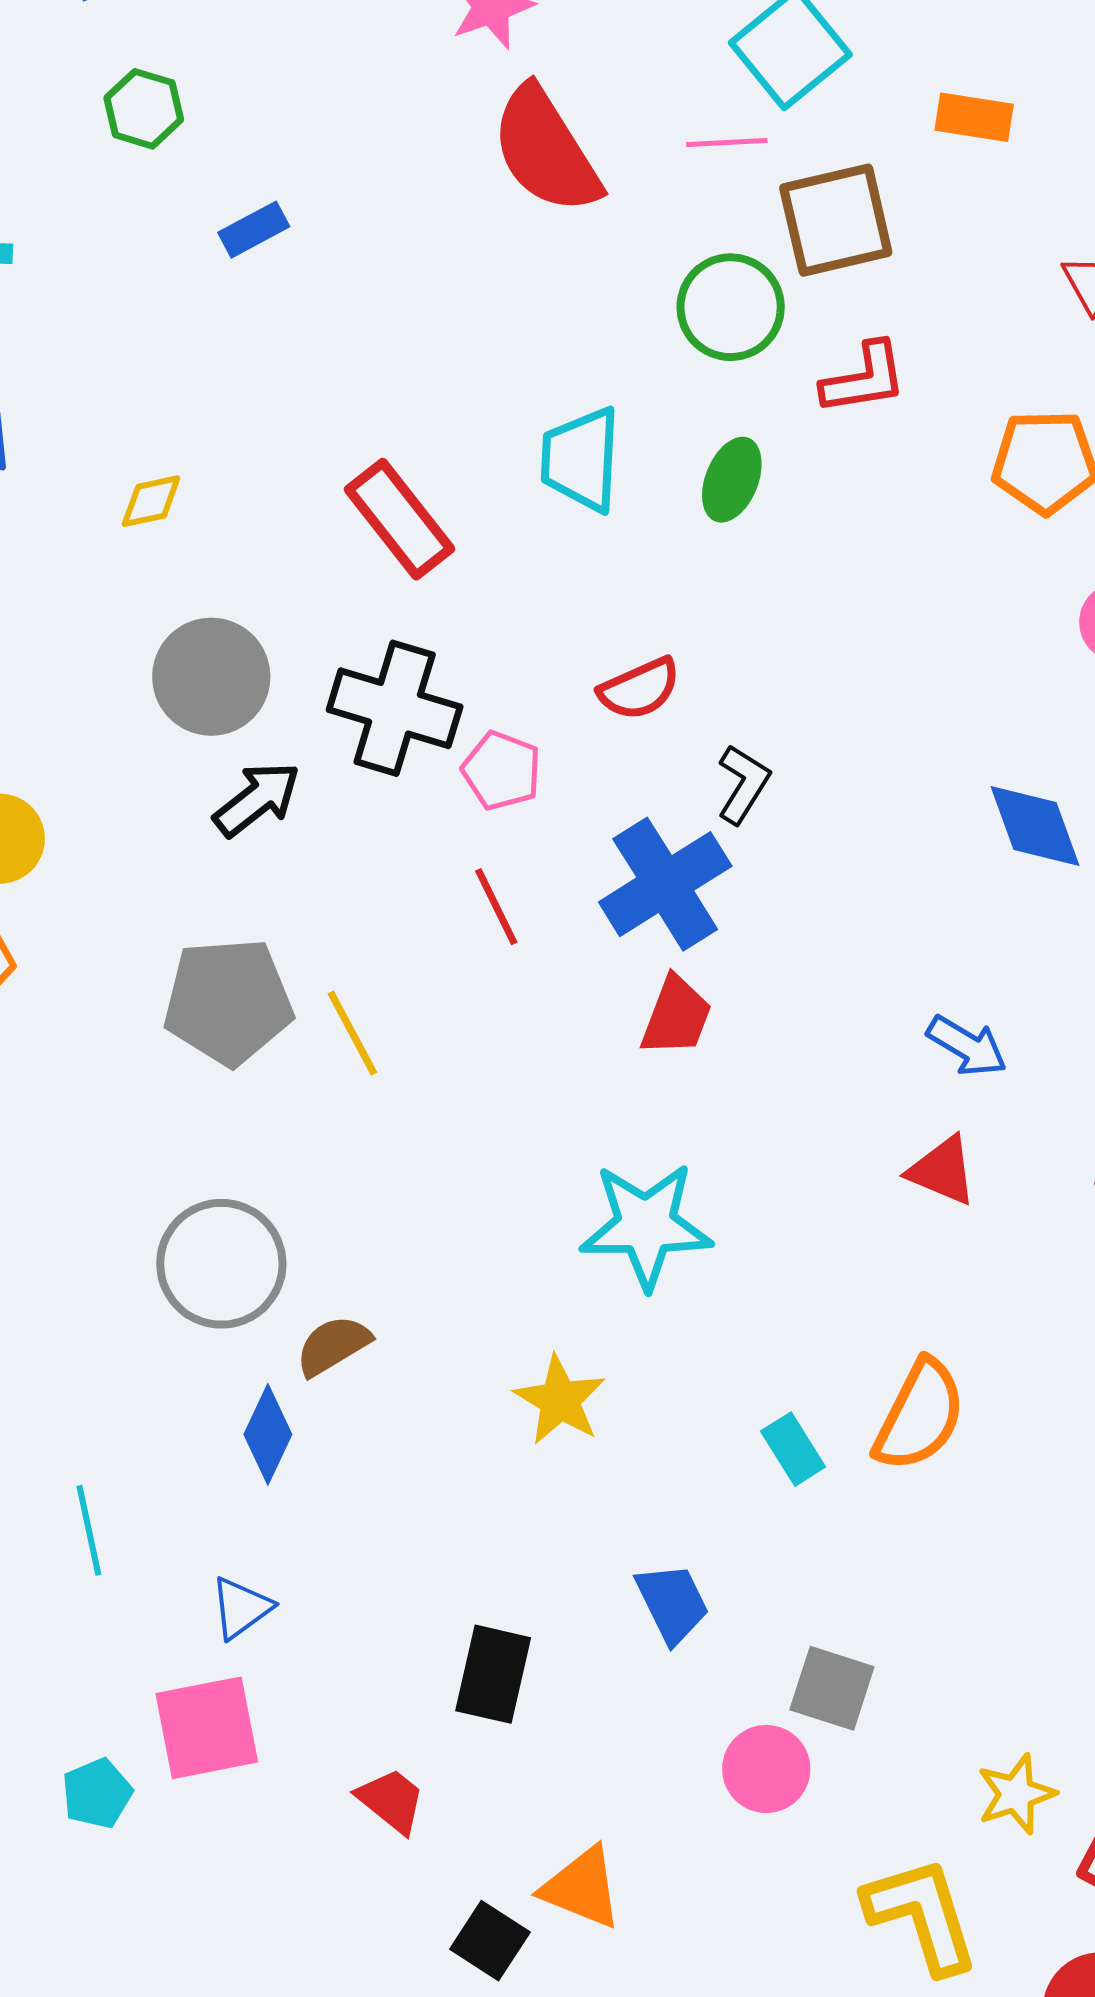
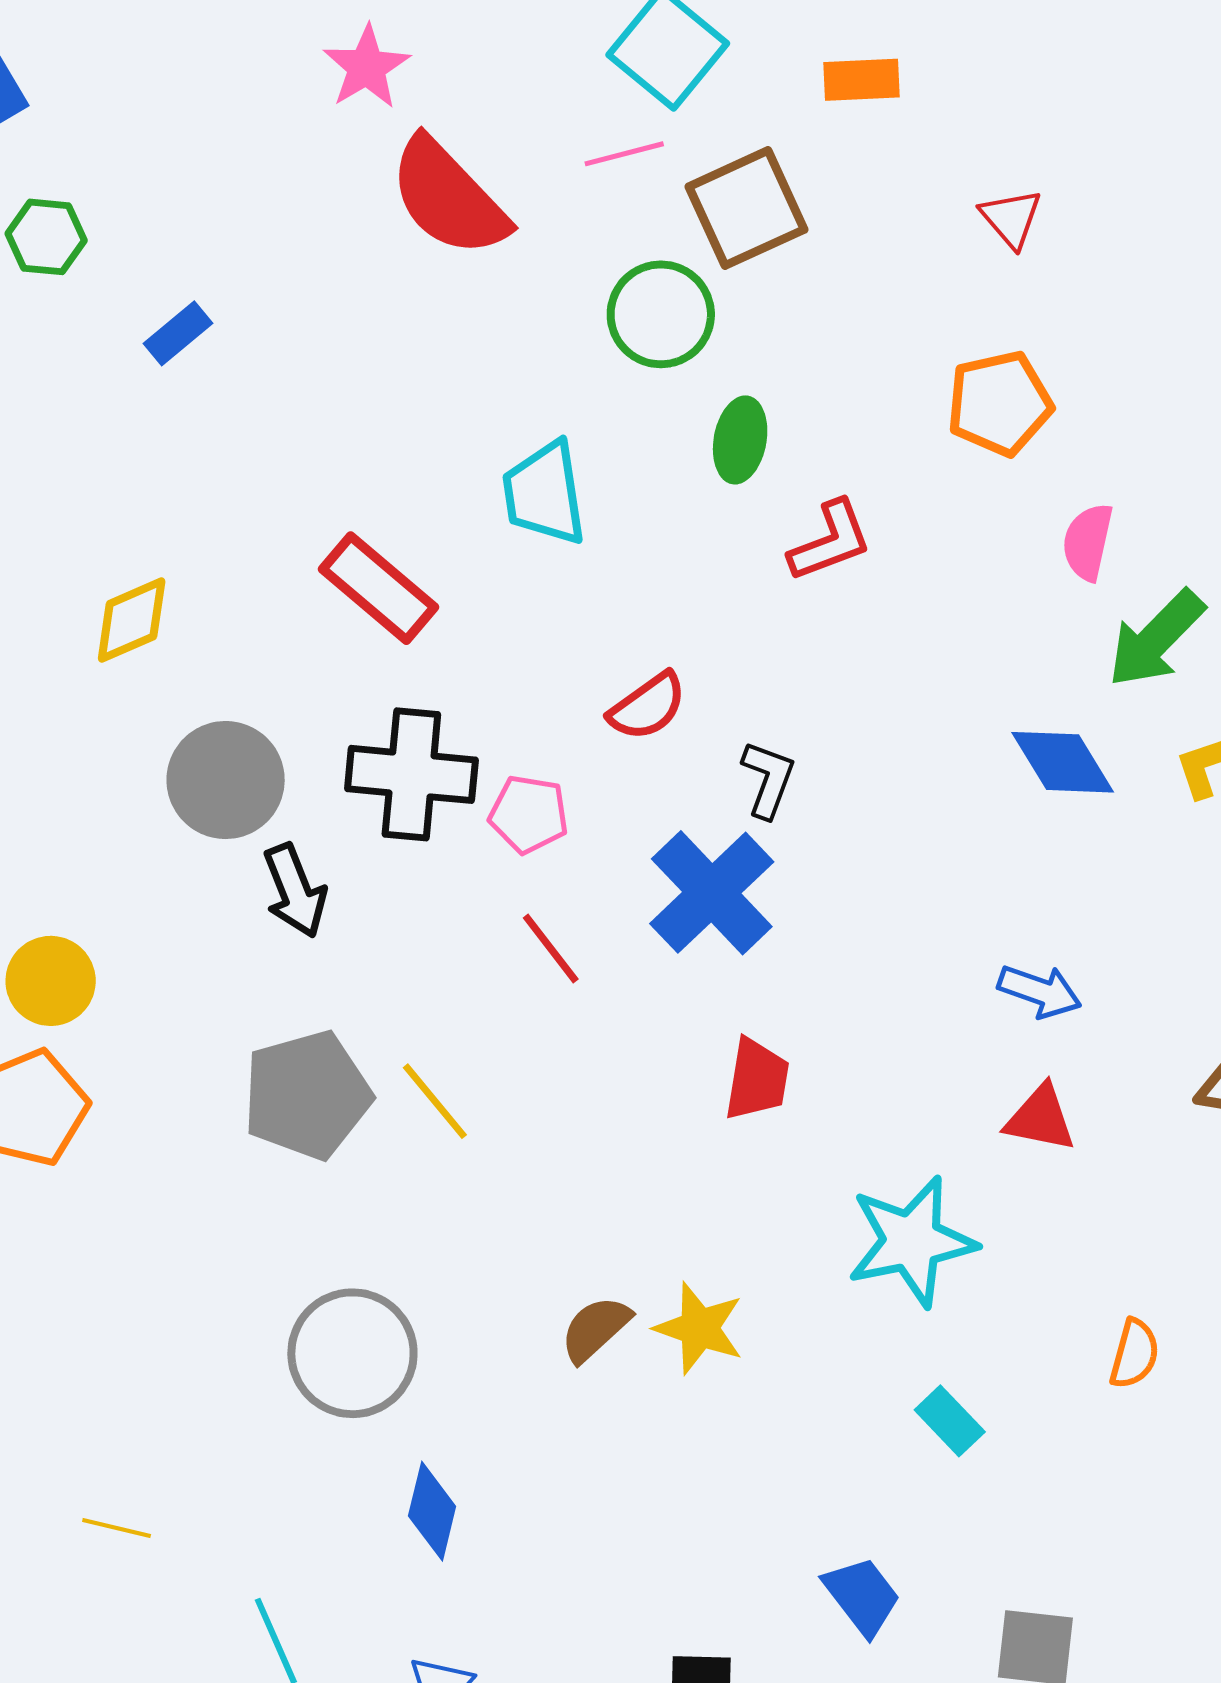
red L-shape: (864, 378) -> (830, 541), moved
green ellipse: (732, 480) -> (740, 440), moved
yellow diamond: (151, 501) -> (132, 620), size x1.4
black arrow: (257, 799) -> (295, 891), turned 118
red trapezoid: (676, 1016) -> (757, 1079), moved
cyan star: (646, 1226) -> (912, 1241), moved
brown semicircle: (333, 1346) -> (595, 1329), moved
yellow star: (560, 1400) -> (699, 1328), moved
orange semicircle: (920, 1416) -> (1134, 1354), moved, size x0.6

